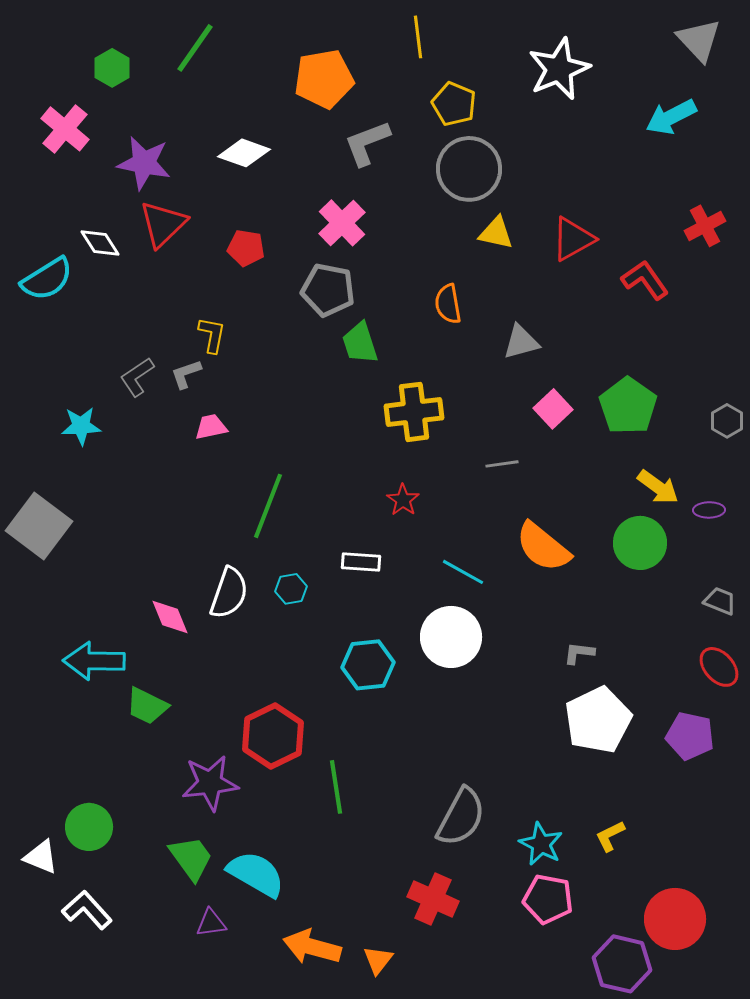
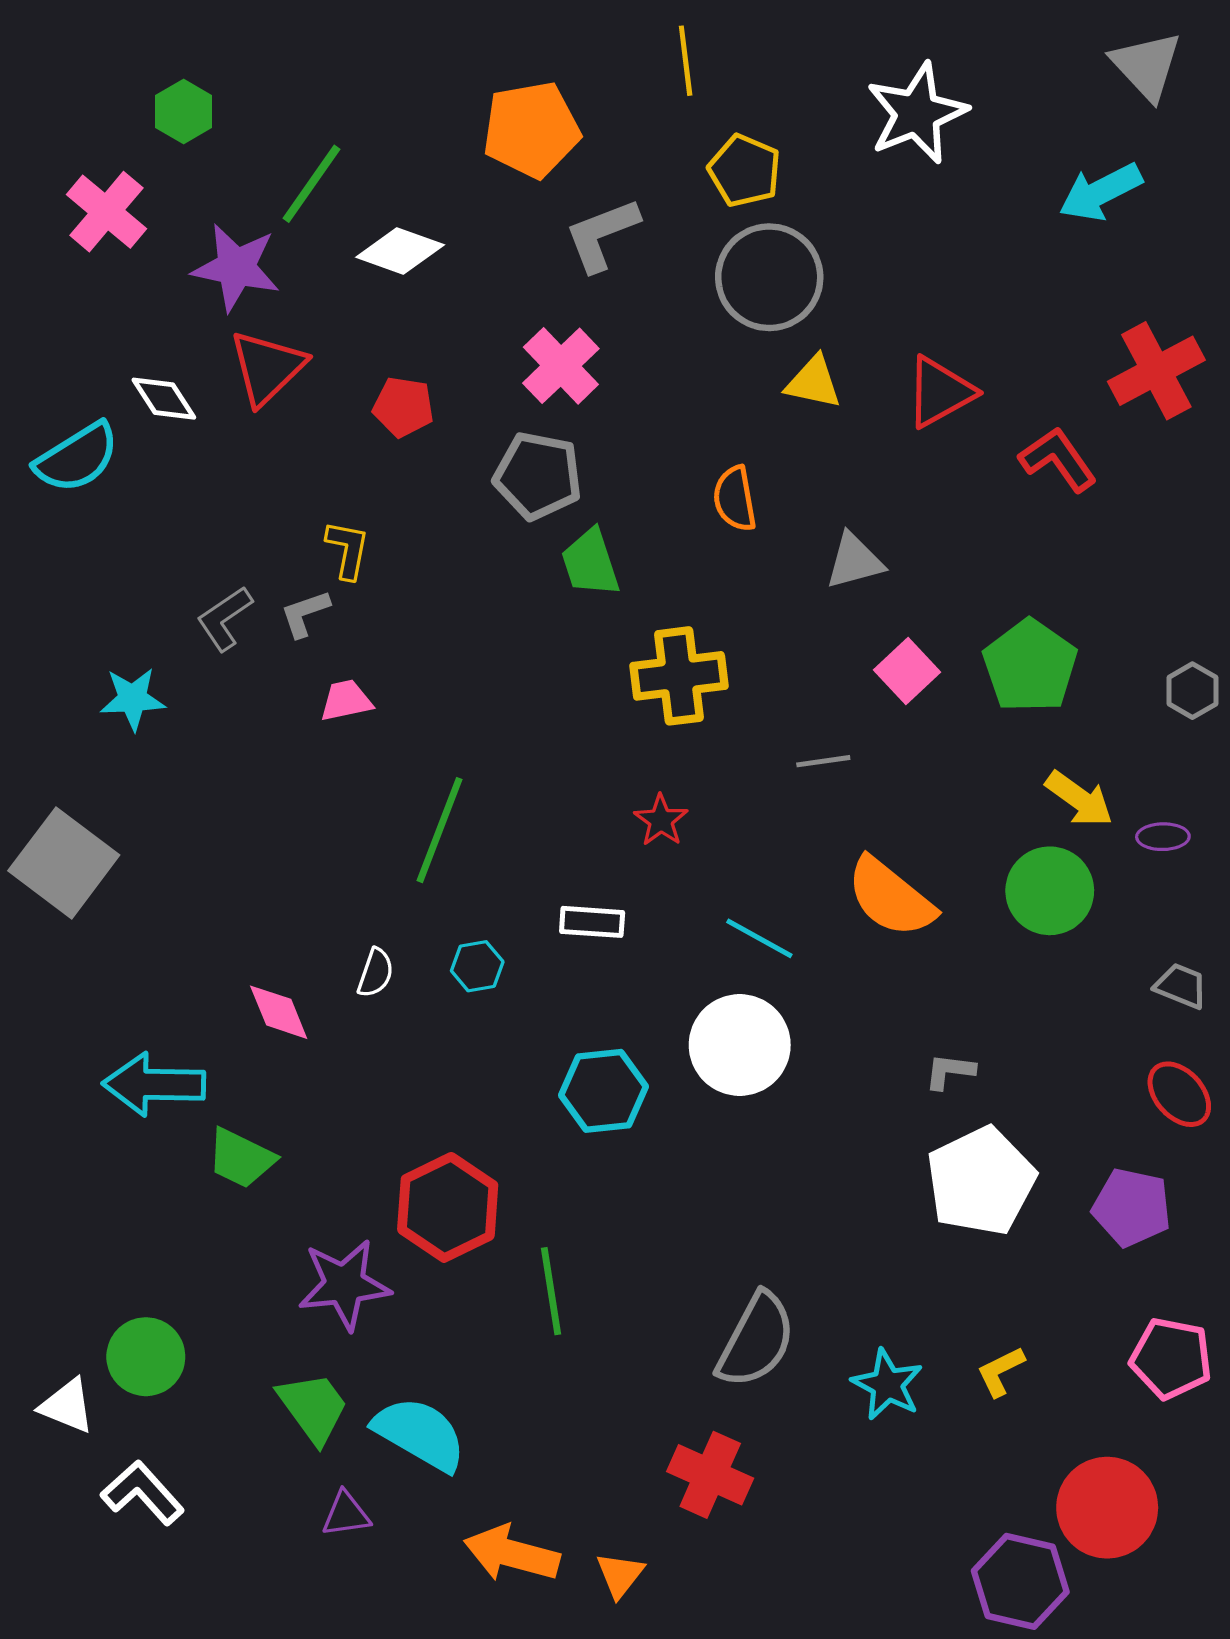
green line: (195, 48) -> (312, 184), moved
red cross: (705, 226) -> (1156, 371), size x1.4
white semicircle: (229, 593) -> (375, 973), size x0.6
pink pentagon: (548, 899) -> (1171, 1358), moved

